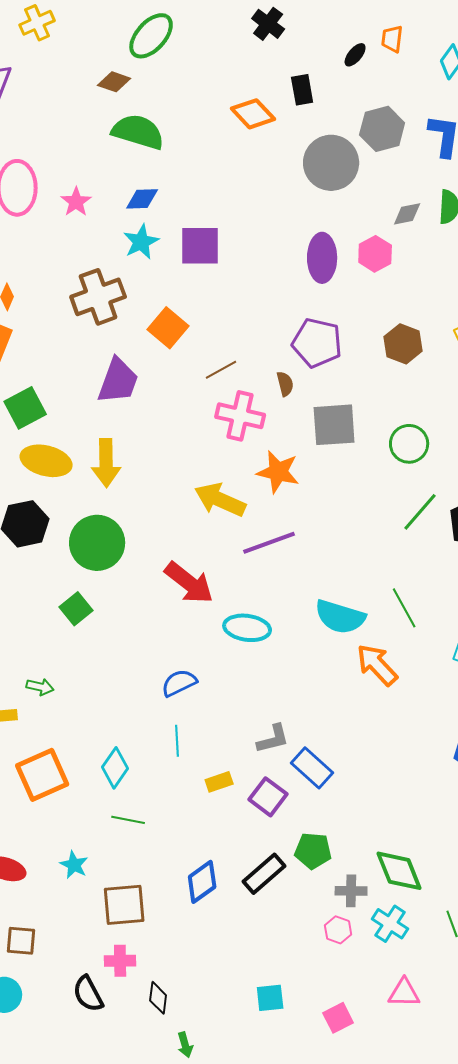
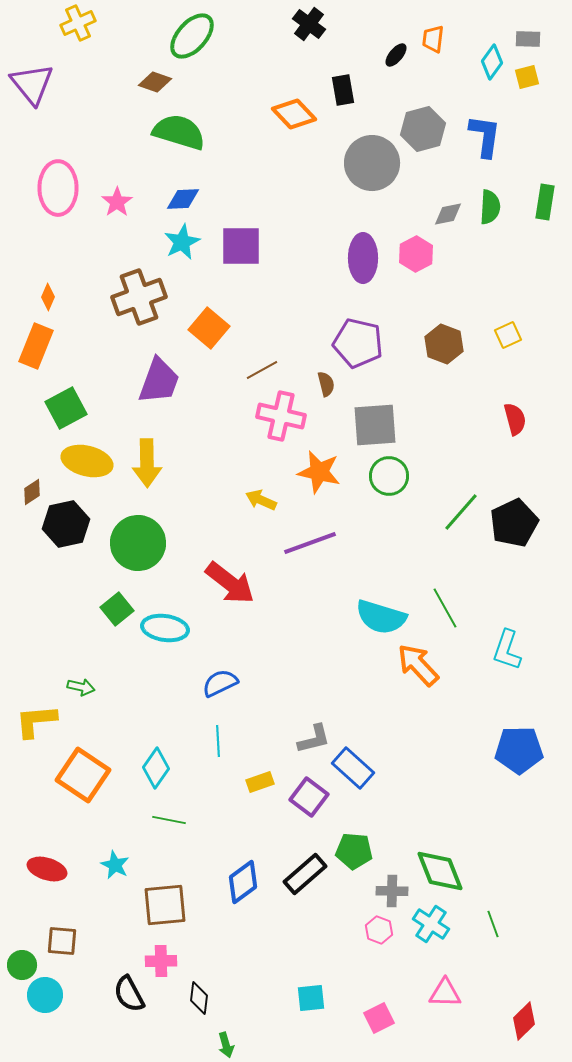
green circle: (409, 444) -> (389, 476), moved
yellow arrow: (220, 500) -> (261, 500), size x0.6
cyan ellipse: (247, 628) -> (165, 628), moved
orange square: (42, 775) -> (83, 775), turned -32

